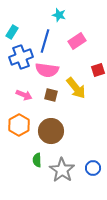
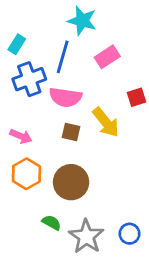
cyan star: (59, 15) -> (82, 21), size x1.5
pink arrow: (24, 95) -> (21, 136), moved
green semicircle: (37, 160) -> (52, 223), turned 120

